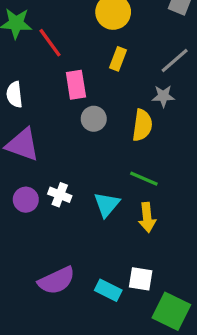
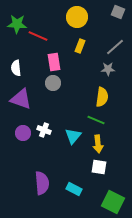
red line: (50, 43) -> (38, 36), turned -30
gray circle: (94, 119) -> (53, 83), moved
yellow semicircle: (142, 125) -> (102, 97), moved
white square: (141, 279) -> (99, 167), moved
purple semicircle: (57, 281) -> (42, 183), turned -70

